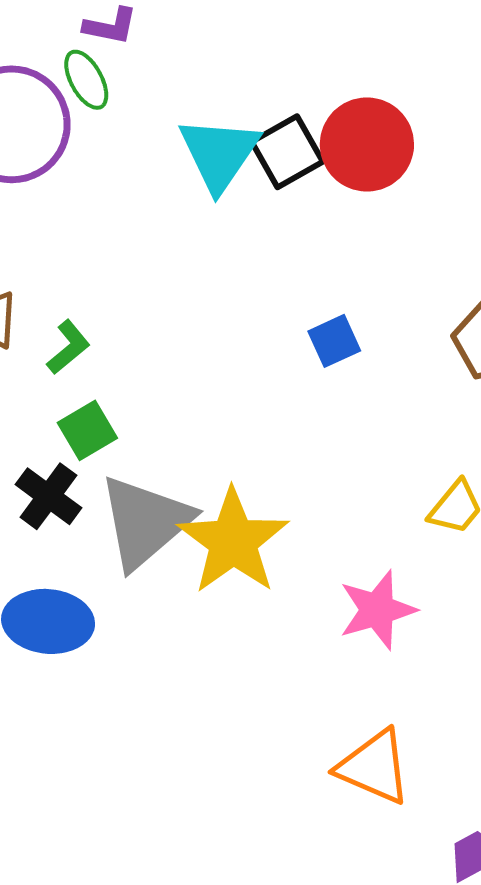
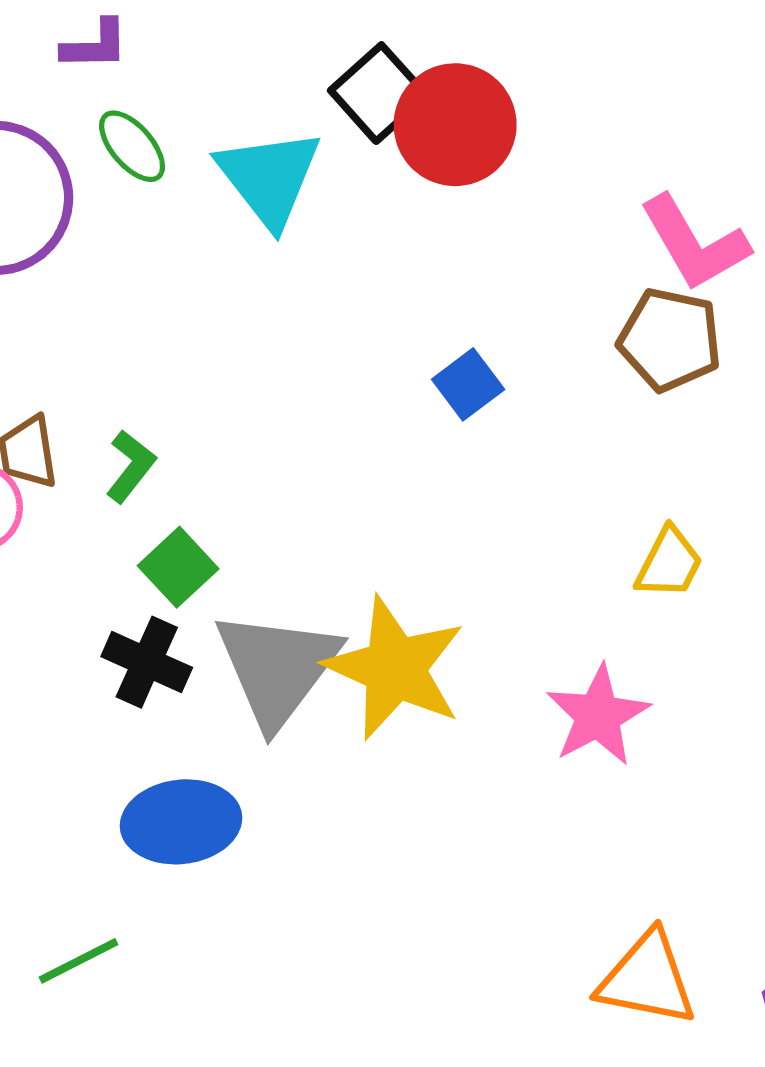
green ellipse: (86, 80) -> (132, 146), moved
black square: (287, 152) -> (379, 93), moved
orange triangle: (374, 767) -> (647, 979), moved

